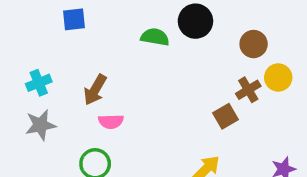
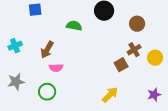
green semicircle: (155, 37) -> (74, 26), moved
yellow circle: (278, 77) -> (155, 58), moved
gray star: (41, 125) -> (16, 82), moved

